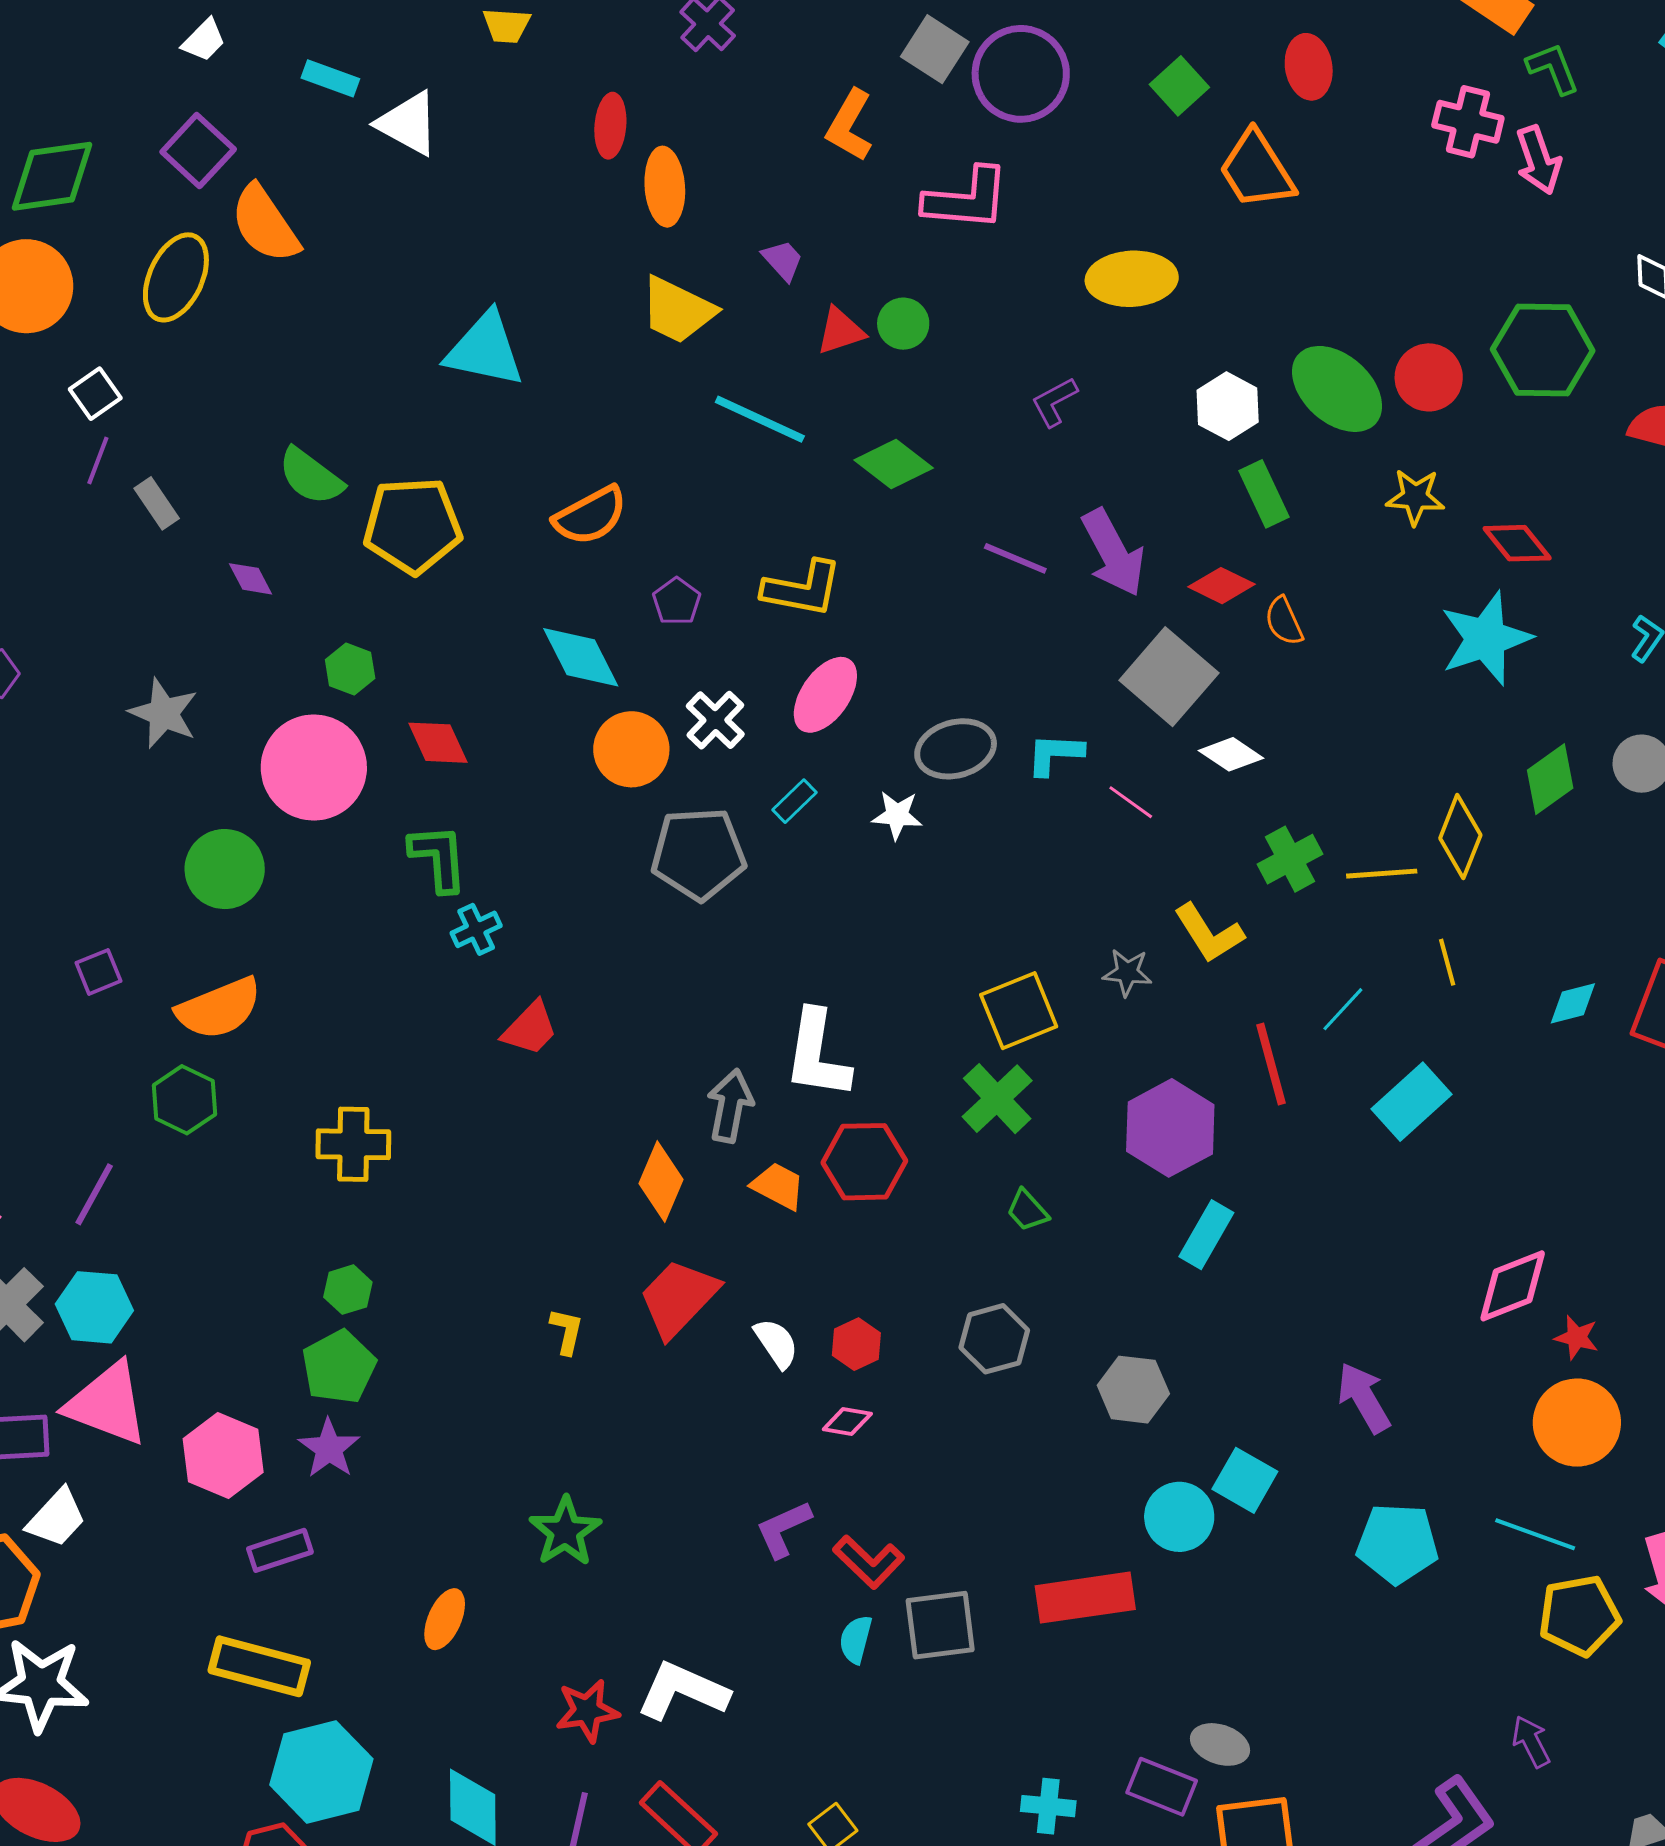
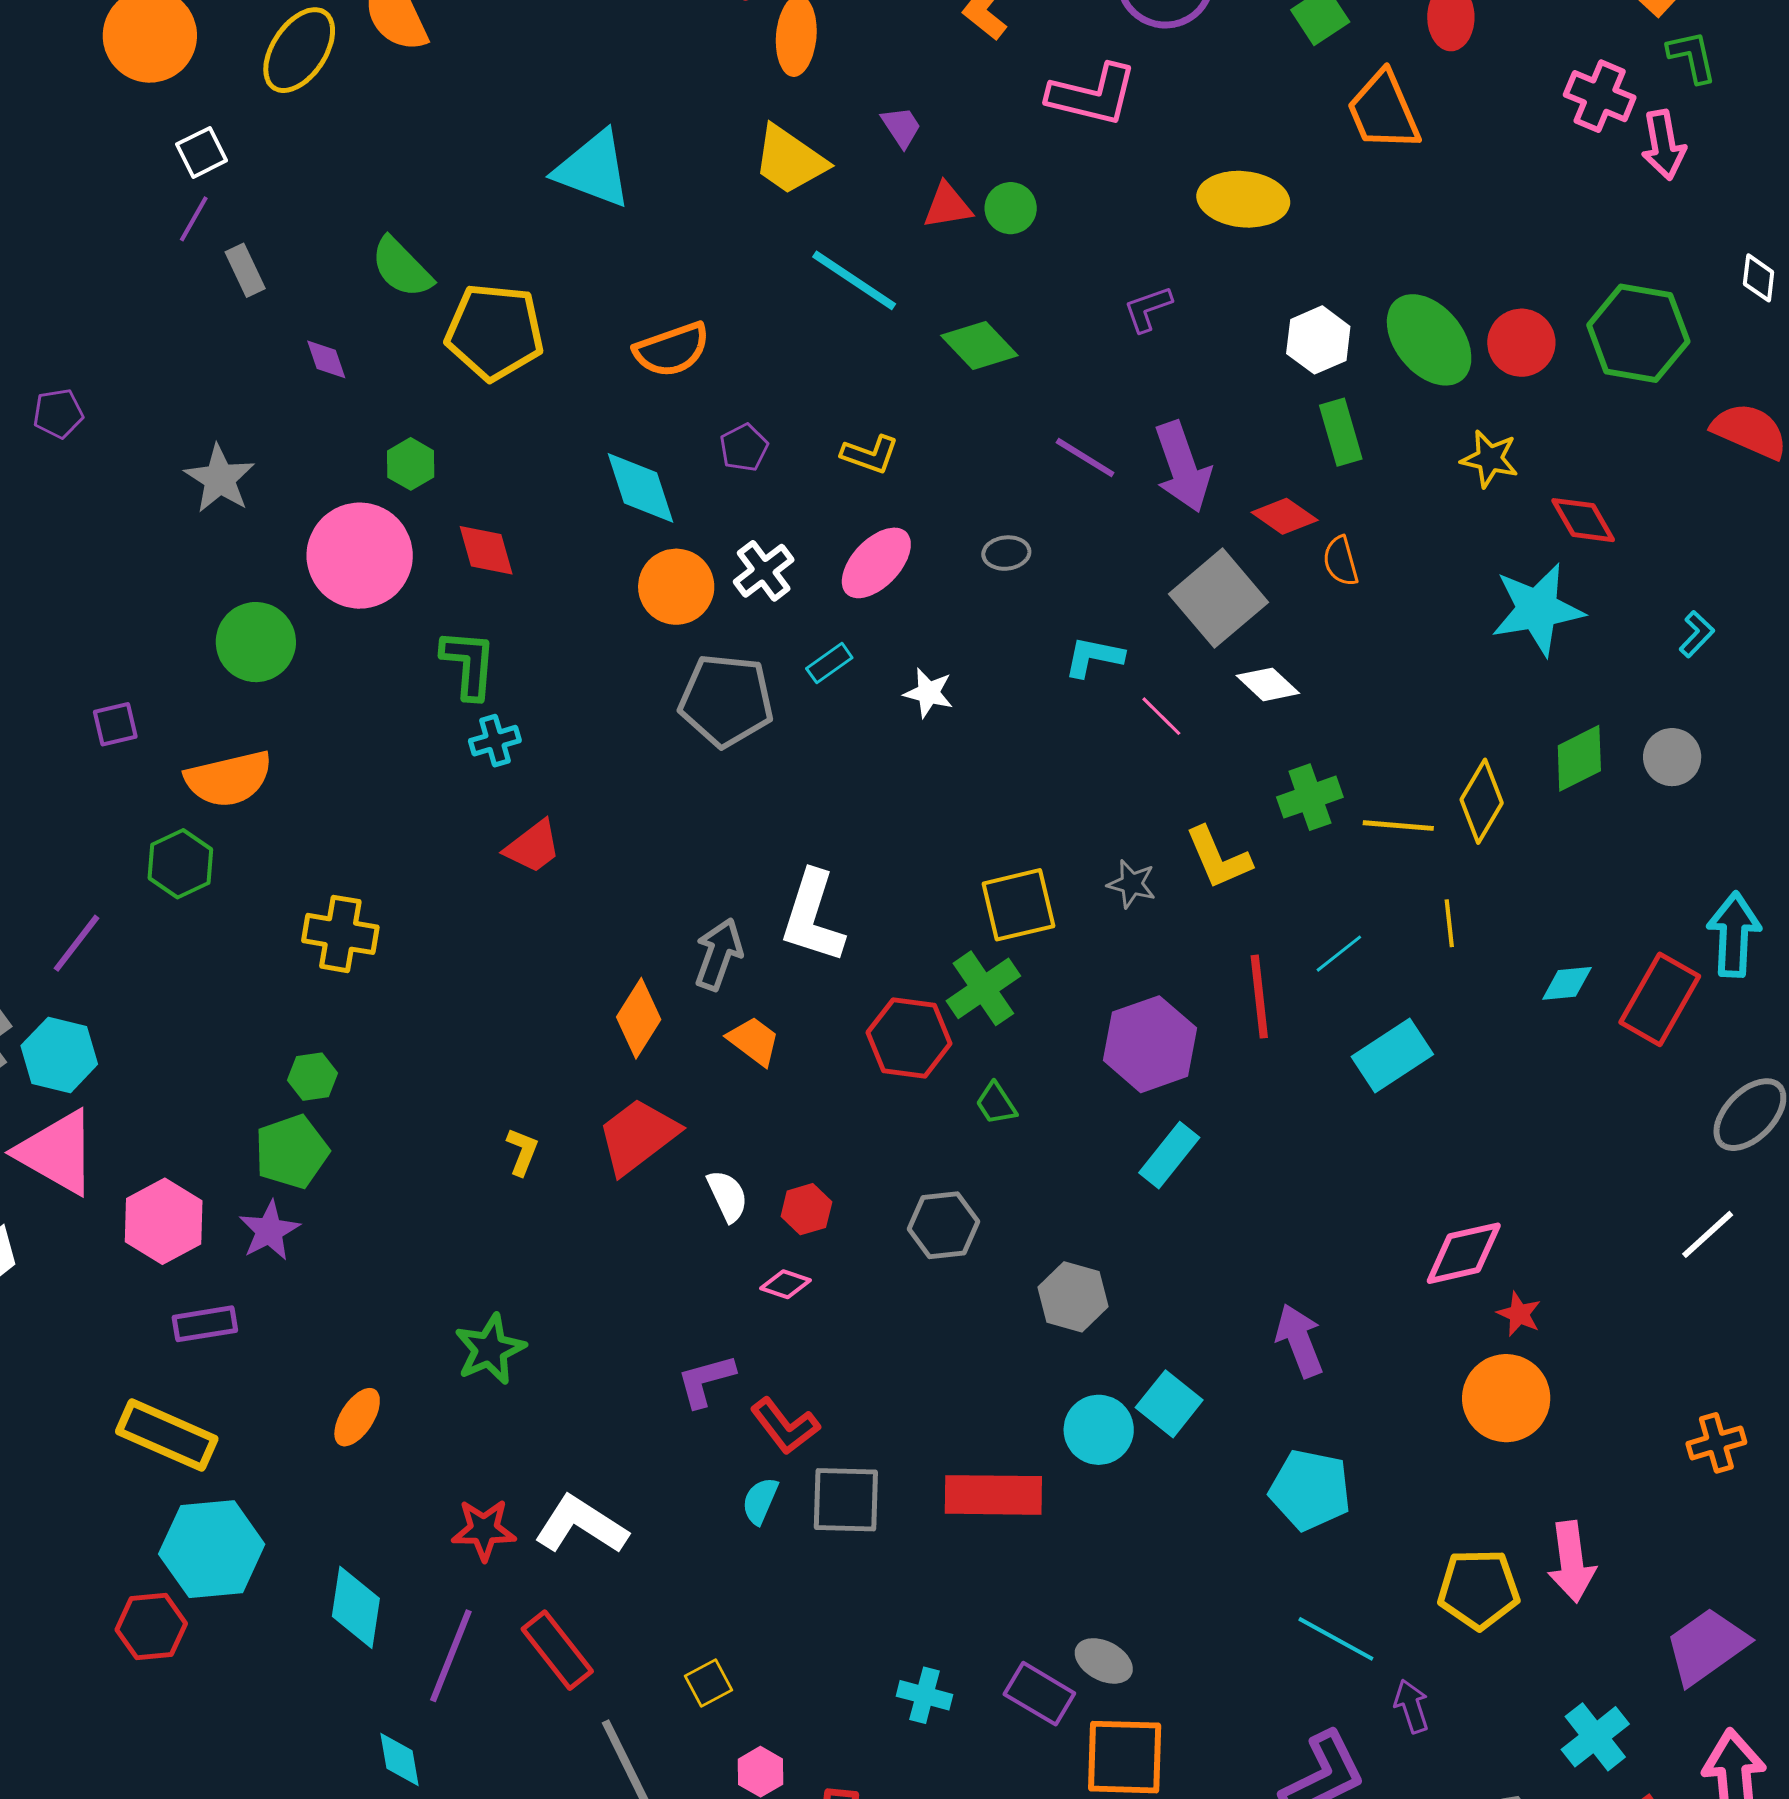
yellow L-shape: (802, 589) -> (870, 454), size x0.7
gray ellipse: (956, 749) -> (1006, 553), moved, size x0.6
red hexagon: (864, 1162) -> (909, 1038), moved
cyan line: (1535, 1534) -> (1336, 1639), moved

